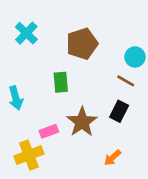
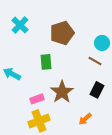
cyan arrow: (16, 98) -> (12, 74), turned 132
black rectangle: (119, 111) -> (97, 90), moved
yellow cross: (29, 155) -> (39, 121), moved

